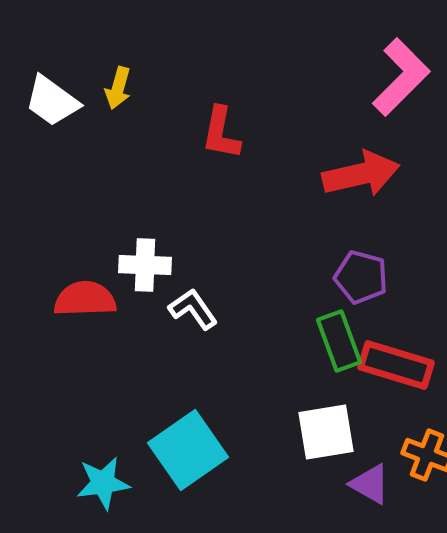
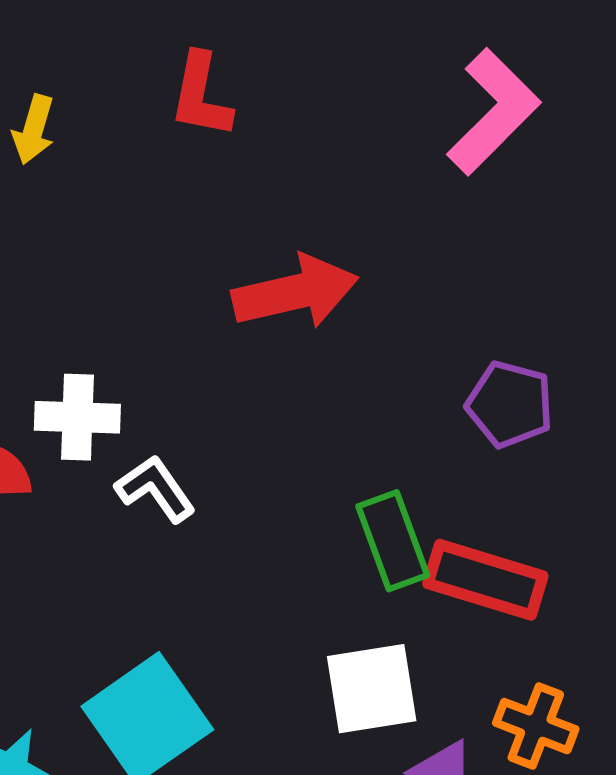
red L-shape: (221, 133) -> (201, 95), moved
red arrow: (361, 174) -> (295, 292), moved
purple pentagon: (361, 277) -> (510, 404), moved

